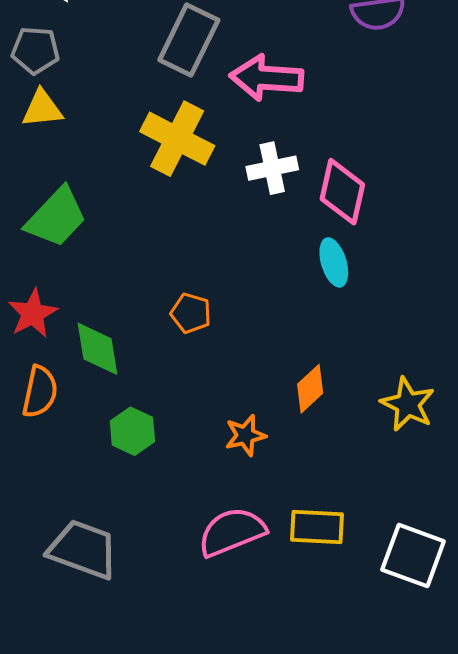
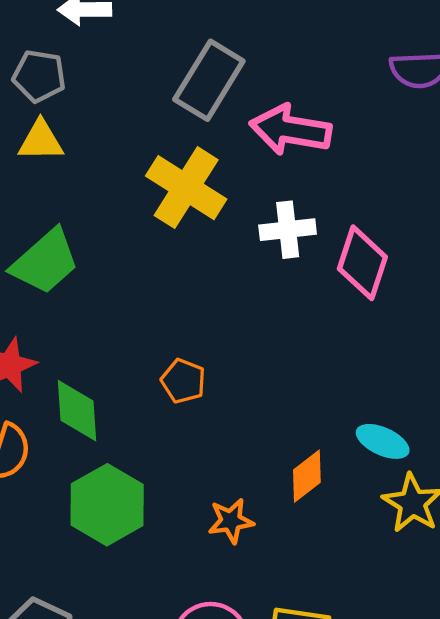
cyan ellipse: (334, 262) -> (383, 441), moved, turned -54
green hexagon: (132, 431) -> (107, 505), size x1.5

